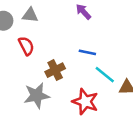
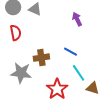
red semicircle: (26, 46) -> (16, 33), moved

